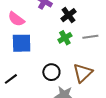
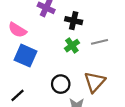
black cross: (68, 15) -> (74, 21), turned -35
blue square: (22, 43) -> (26, 56), turned 30

